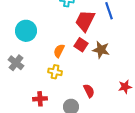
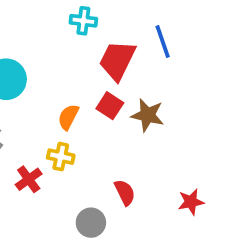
red star: (125, 87) -> (191, 202), moved
red cross: (40, 99) -> (29, 179), moved, turned -32

